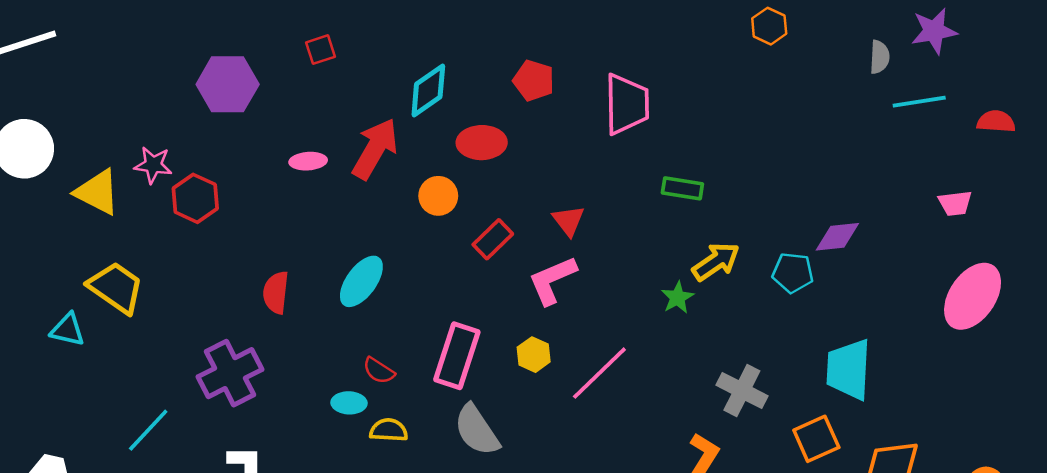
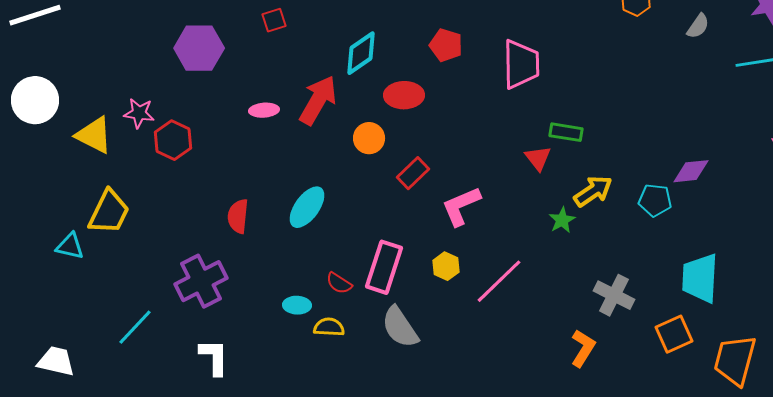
gray semicircle: (880, 57) -> (698, 26), moved, turned 32
red triangle: (568, 221) -> (538, 158), moved
yellow trapezoid: (116, 288) -> (109, 212), turned 81
red semicircle: (379, 371) -> (339, 283), moved

